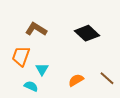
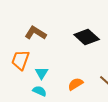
cyan semicircle: (31, 86) -> (40, 91), moved

